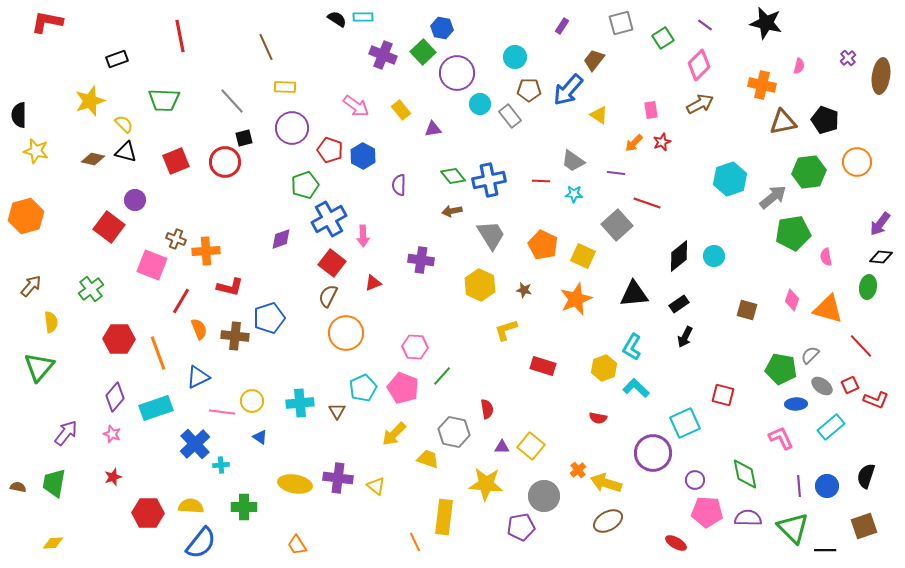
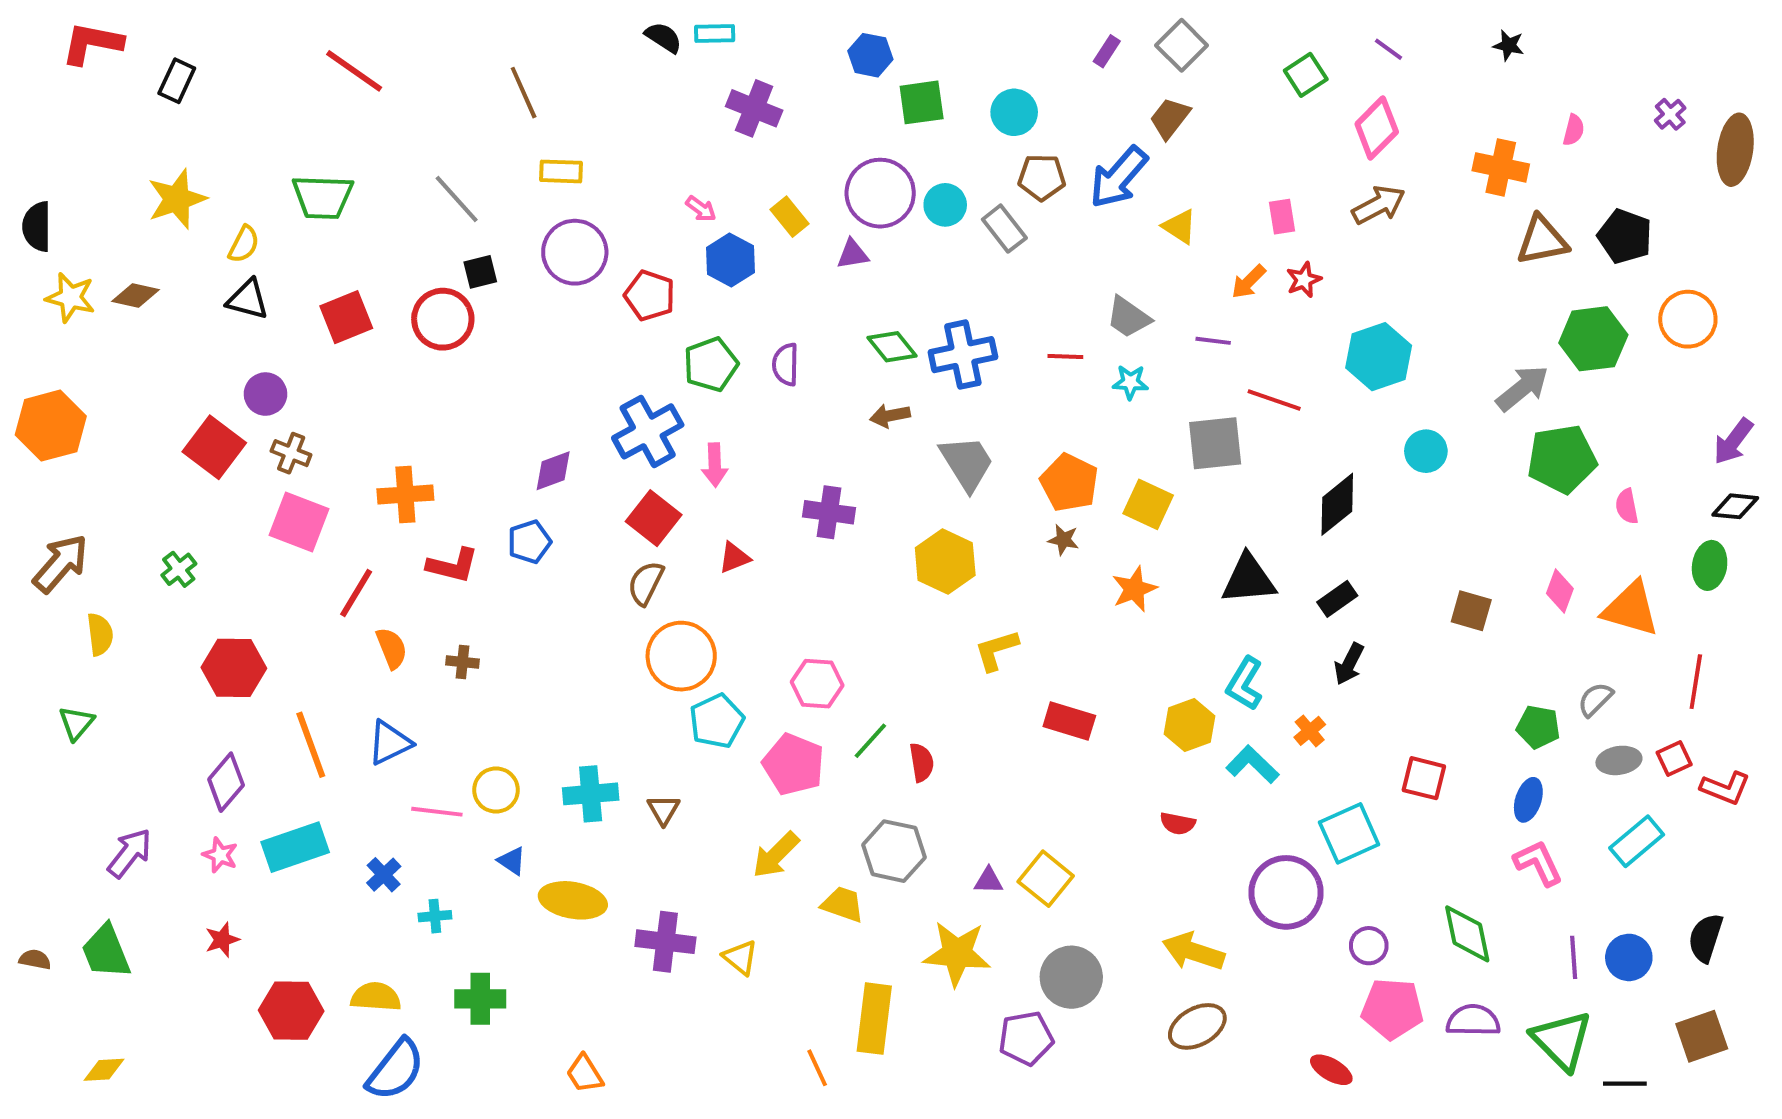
gray square: (621, 23) -> (1182, 45), moved, turned -30
black star: (766, 23) -> (1509, 45), size x0.5
red line: (180, 36) -> (354, 71), turned -44
green square: (423, 52) -> (922, 102), moved, turned 35
black rectangle: (117, 59) -> (177, 81), moved, turned -45
purple circle: (457, 73) -> (880, 193), moved
pink arrow: (356, 106) -> (701, 209), size x0.6
yellow semicircle: (124, 124) -> (244, 244), turned 72
blue hexagon: (363, 156) -> (730, 260), moved
brown diamond: (93, 159) -> (135, 296), moved
cyan hexagon: (730, 179) -> (1379, 357), moved
green pentagon: (305, 185) -> (711, 364), moved
gray square: (617, 225) -> (1215, 443), turned 36
brown cross: (176, 239) -> (291, 453), moved
cyan circle: (714, 256) -> (1426, 451), moved
brown arrow: (31, 286) -> (61, 563), size x1.4
green cross: (91, 289) -> (179, 569), size x0.7
brown star: (524, 290) -> (1063, 540), moved
orange star: (576, 299) -> (1134, 589), size x0.7
blue pentagon: (269, 318) -> (529, 542), moved, size x0.7
brown cross: (235, 336) -> (463, 662), size x0.6
red line: (861, 346) -> (1696, 682), turned 52
orange line: (158, 353) -> (311, 745), moved
green triangle: (39, 367) -> (76, 723), size x0.6
green pentagon: (781, 369) -> (1538, 727), size x0.7
gray ellipse: (822, 386) -> (1619, 760), turned -45
cyan pentagon: (363, 388) -> (717, 721), moved
blue ellipse: (796, 404) -> (1528, 800), moved, turned -70
cyan rectangle: (156, 408) -> (295, 847), moved
red semicircle: (487, 409) -> (922, 762), moved
blue cross: (195, 444) -> (384, 875), size x0.6
orange cross: (578, 470) -> (1310, 731), moved
green trapezoid: (54, 483) -> (106, 952), turned -32
yellow ellipse: (295, 484) -> (573, 900), moved

